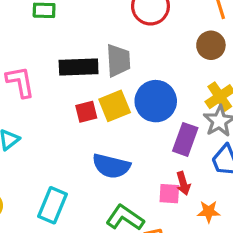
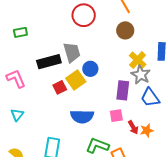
blue circle: (156, 101) -> (90, 69), moved, size x0.6
red arrow: (183, 183) -> (133, 127), moved
pink square: (169, 194) -> (116, 116), moved

